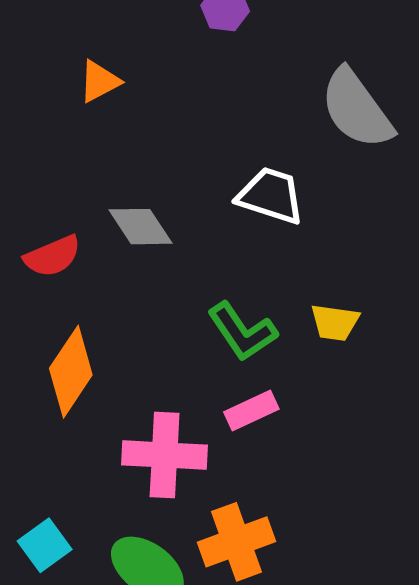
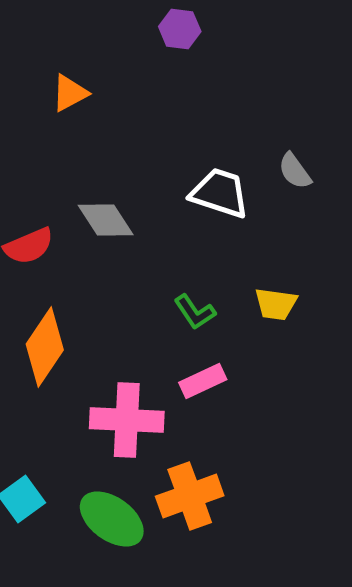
gray semicircle: (356, 109) -> (295, 171), moved, size x0.5
green L-shape: (242, 332) -> (195, 312), size x0.7

